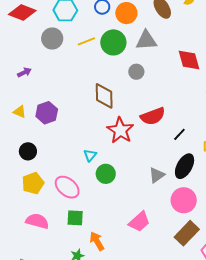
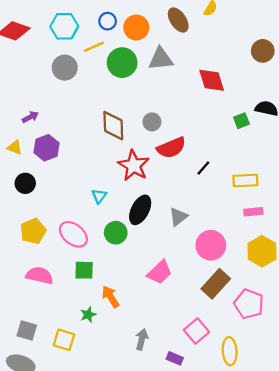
gray circle: (52, 39) -> (65, 68), moved
yellow line: (86, 41) -> (94, 47), moved
purple arrow: (24, 72) -> (30, 117), moved
gray circle: (136, 72) -> (152, 122), moved
black circle: (28, 151) -> (25, 183), moved
black ellipse: (185, 166) -> (140, 210), moved
green circle: (106, 174) -> (116, 233), moved

